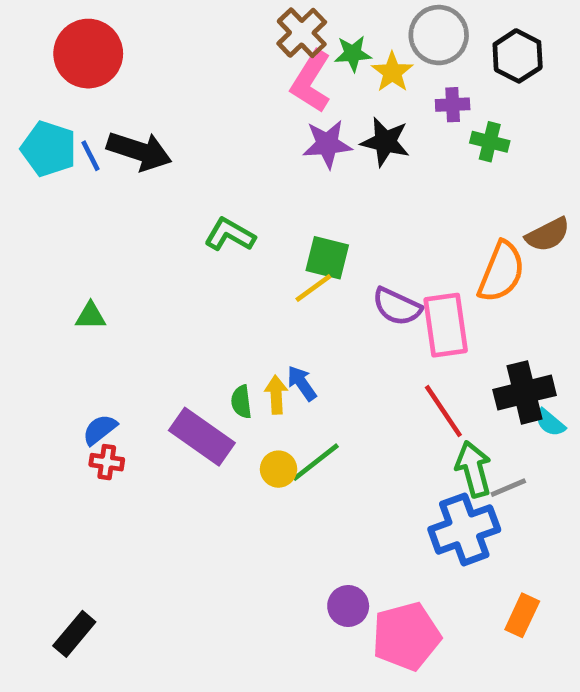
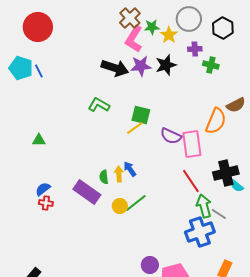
black star: (385, 142) -> (166, 65), turned -30
black arrow: (139, 151) -> (115, 68), moved
gray line: (508, 488) -> (219, 214), turned 56

